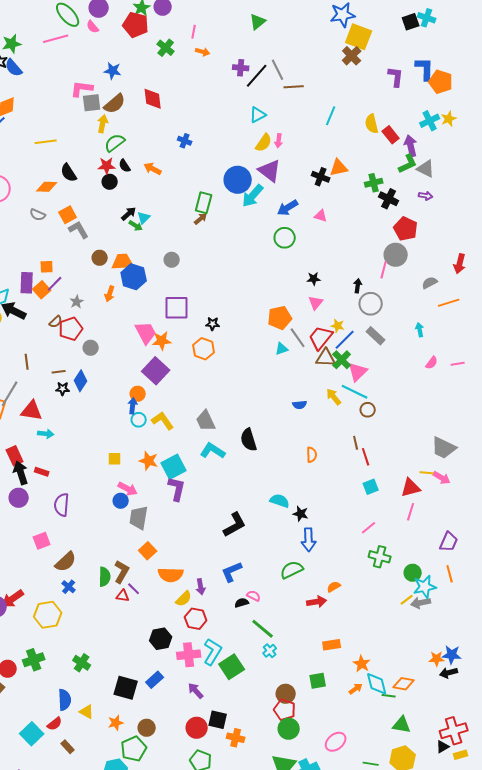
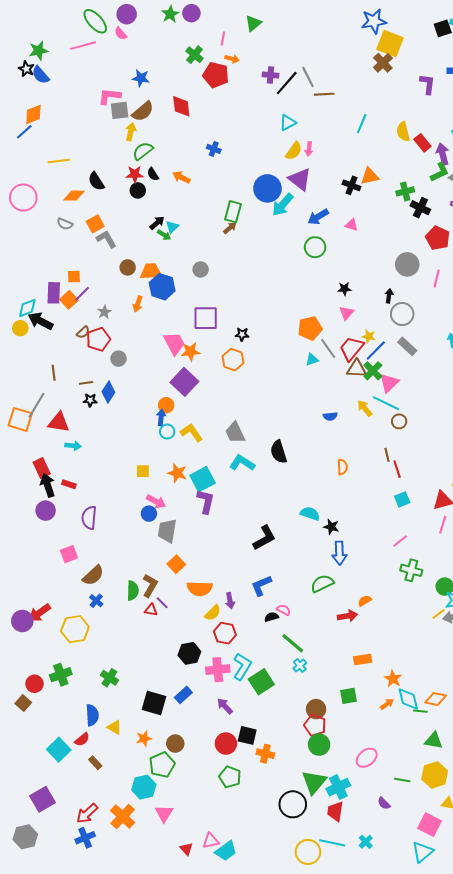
green triangle: (258, 22) -> (253, 23), moved
red pentagon: (136, 25) -> (216, 75), moved
yellow line: (46, 142) -> (59, 161), moved
gray circle: (396, 255) -> (407, 264), moved
pink line: (384, 270) -> (437, 279), moved

